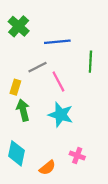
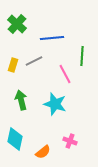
pink line: (58, 82) -> (65, 74), moved
yellow rectangle: (15, 87) -> (13, 65), moved

